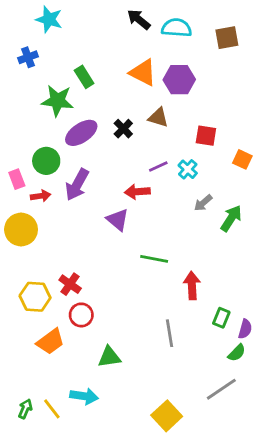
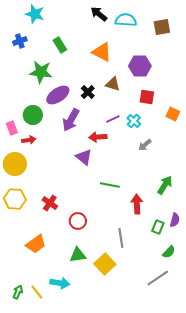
green rectangle: (84, 77) -> (60, 45), moved
purple hexagon: (179, 80) -> (140, 66), moved
purple arrow: (77, 185) -> (71, 120), moved
green arrow: (231, 218) -> (165, 185), moved
yellow hexagon: (35, 297) -> (15, 199), moved
red circle: (81, 315) -> (78, 221), moved
purple semicircle: (245, 329) -> (175, 220), moved
yellow square: (167, 416) -> (105, 264), moved

